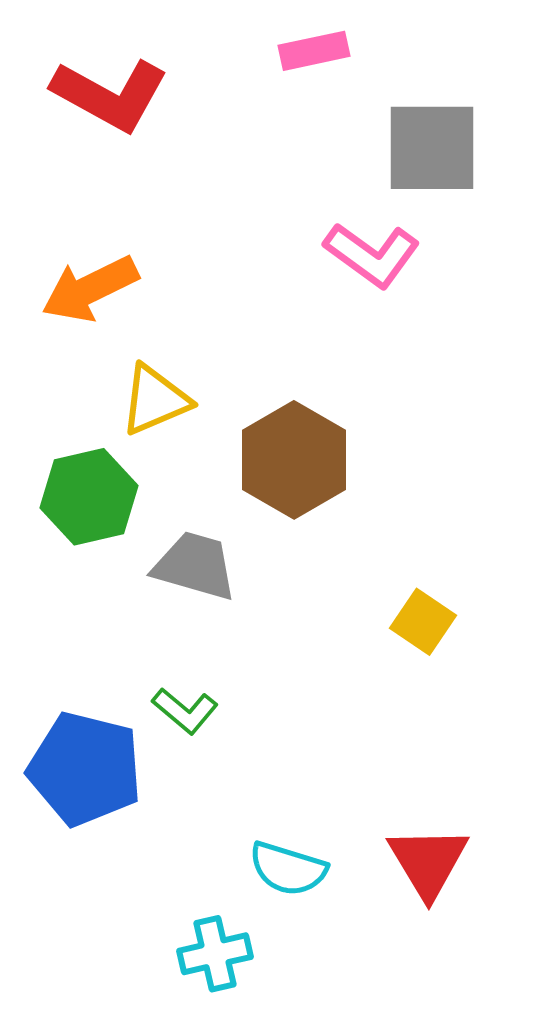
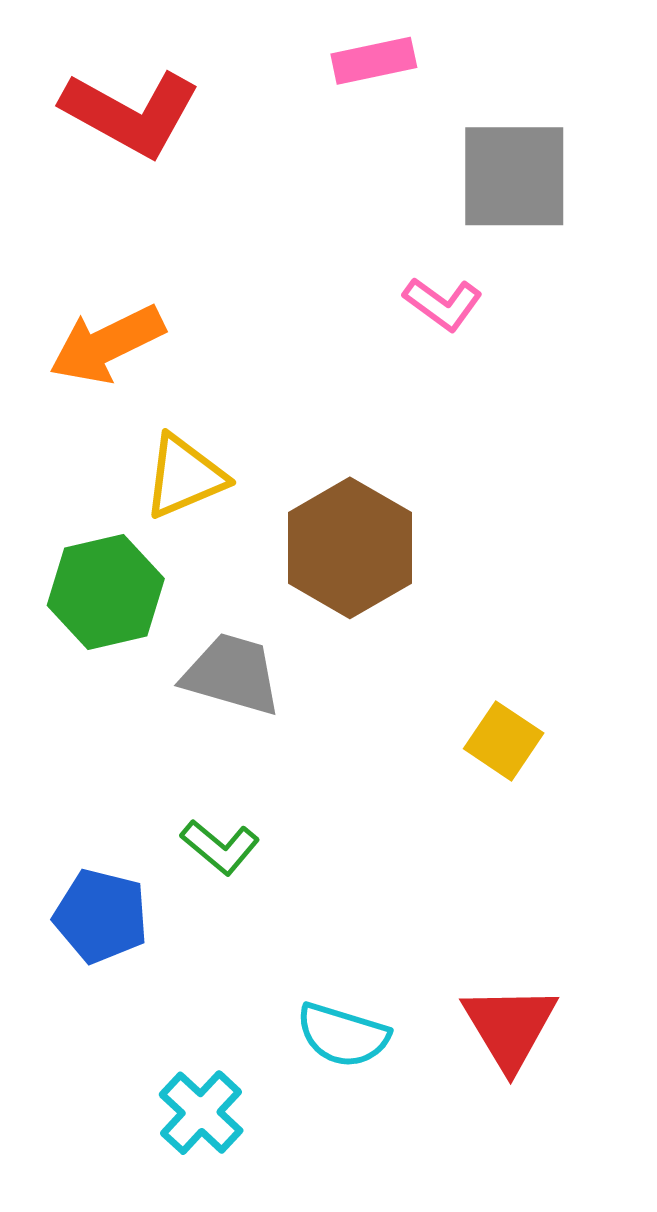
pink L-shape: (372, 255) -> (443, 304), size x0.7
blue pentagon: (85, 769) -> (101, 916), size x0.7
cyan cross: (215, 954) -> (201, 1113), moved, turned -34

